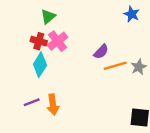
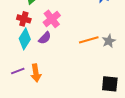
pink cross: (58, 41) -> (52, 19), moved
purple semicircle: (101, 52) -> (45, 38), moved

